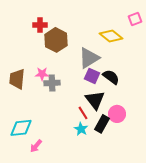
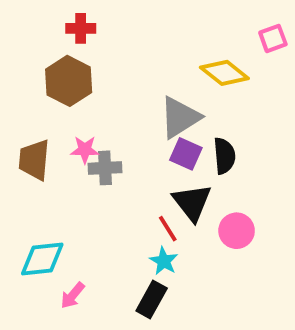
red cross: (40, 25) -> (81, 28), moved
brown hexagon: (56, 40) -> (69, 81), moved
black semicircle: (111, 77) -> (224, 156), turned 48
black rectangle: (102, 124) -> (152, 299), moved

